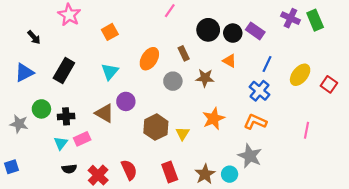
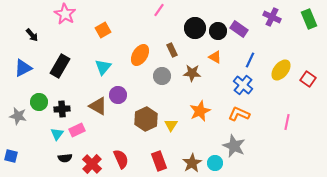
green rectangle: (315, 20) -> (309, 19), moved
blue square: (12, 167) -> (11, 156), turned 32

